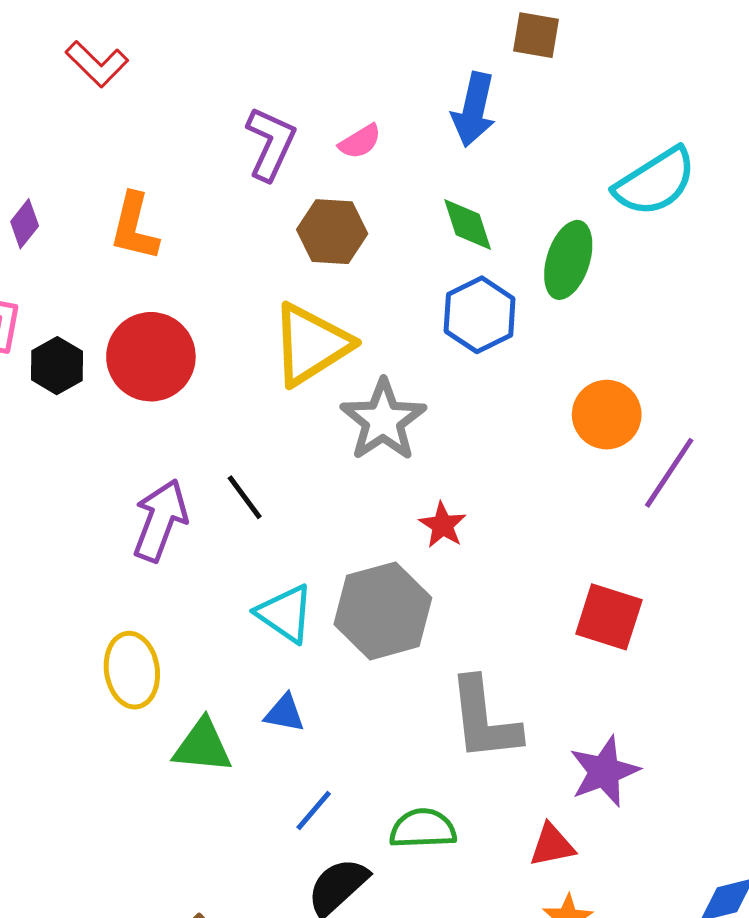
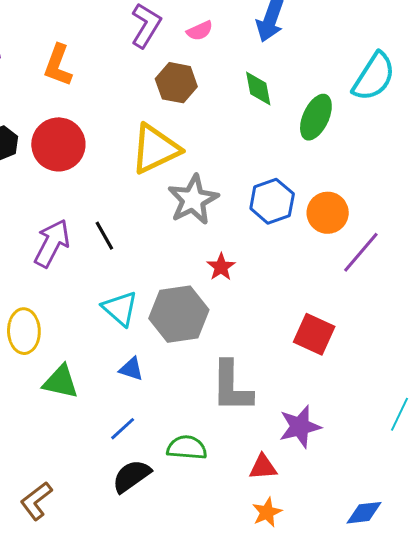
cyan semicircle: (655, 182) -> (374, 77), turned -32
blue hexagon: (480, 315) -> (272, 201), moved
blue triangle: (285, 713) -> (131, 369), moved

